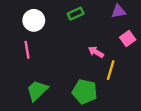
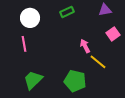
pink arrow: (96, 52) -> (85, 46), turned 32
yellow line: (111, 70) -> (98, 62), turned -66

